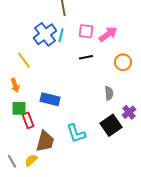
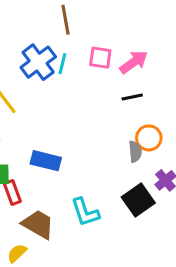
black line: (86, 57) -> (132, 97), moved
orange circle: (123, 62) -> (149, 138), moved
brown trapezoid: (45, 141) -> (38, 224), turned -75

